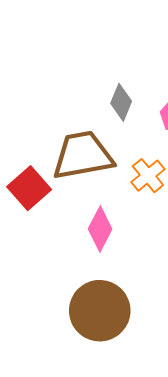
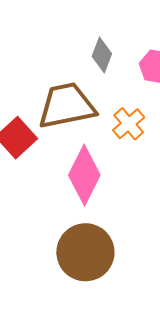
pink diamond: (100, 229) -> (84, 175), size x1.4

